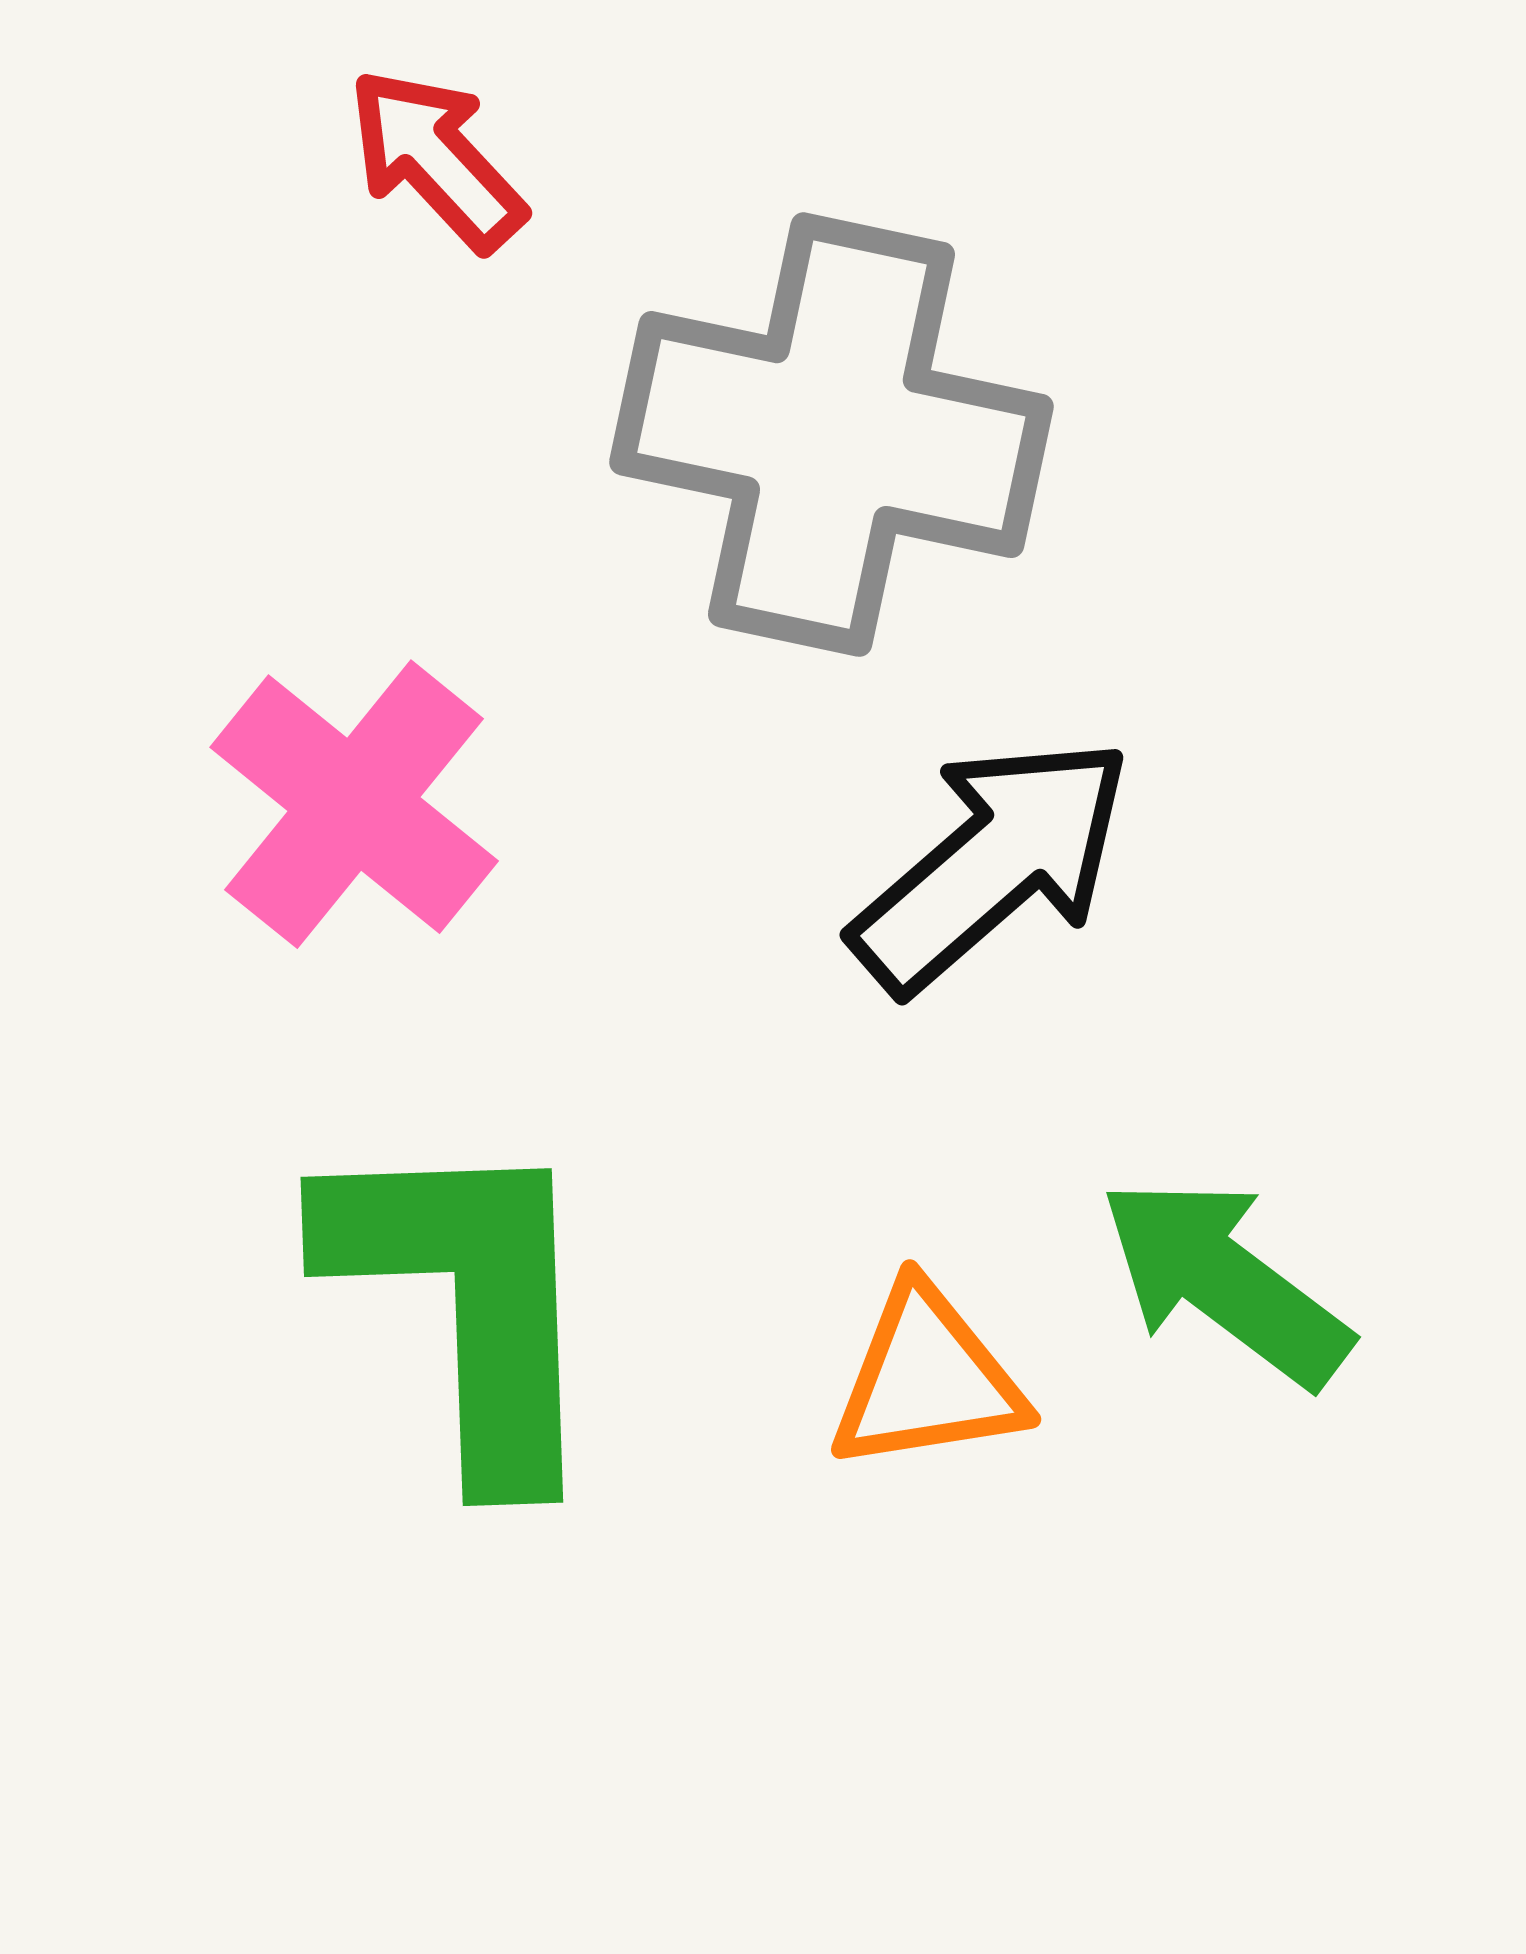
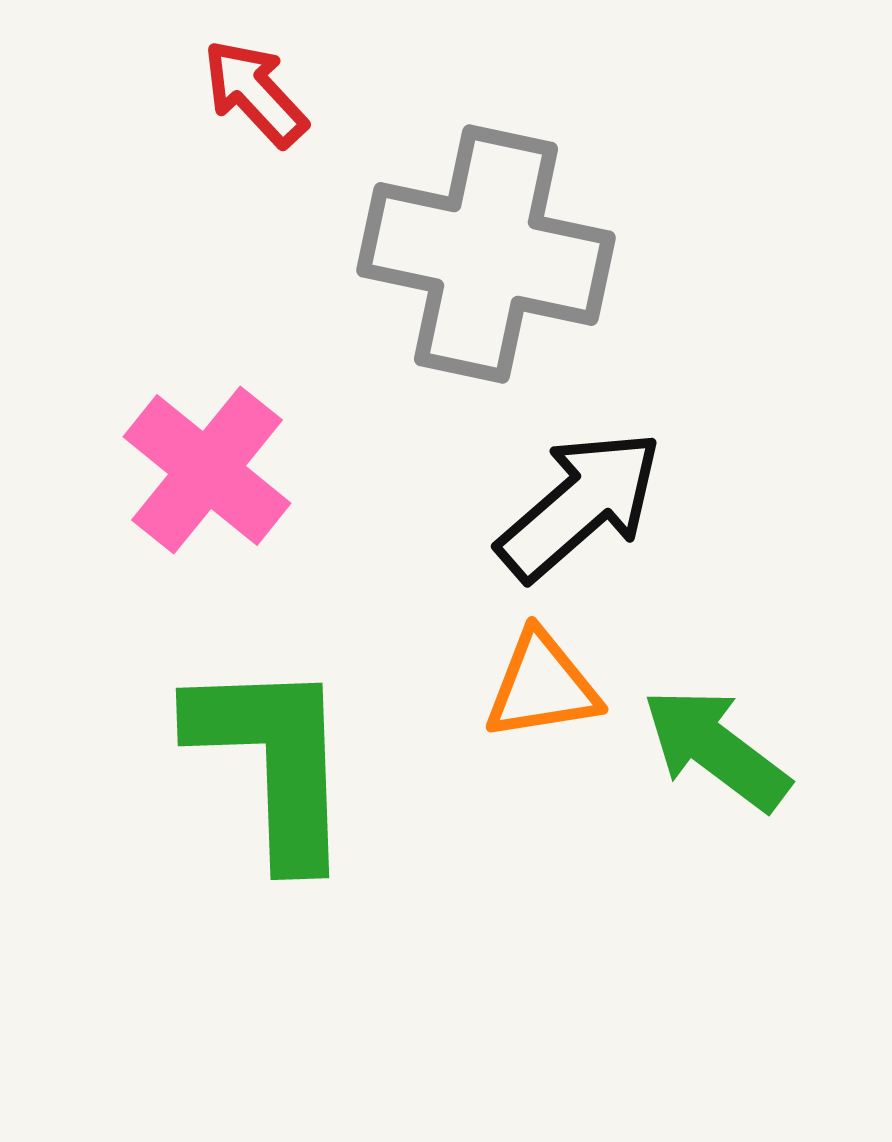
orange triangle: (927, 1379) -> (542, 686), moved

